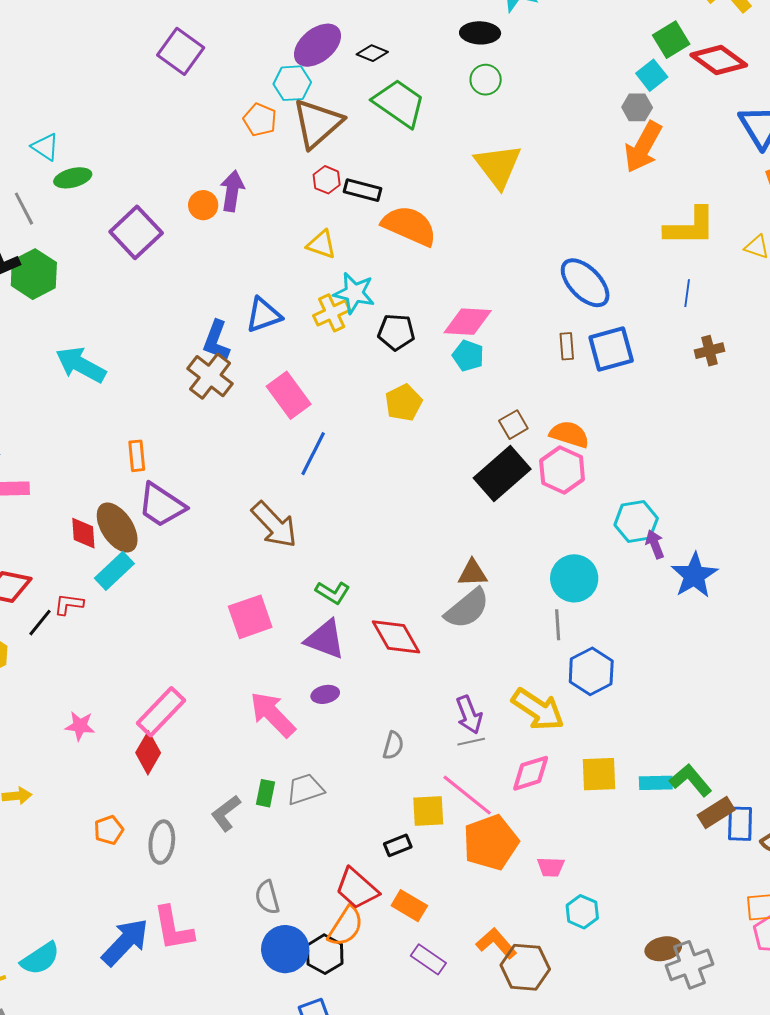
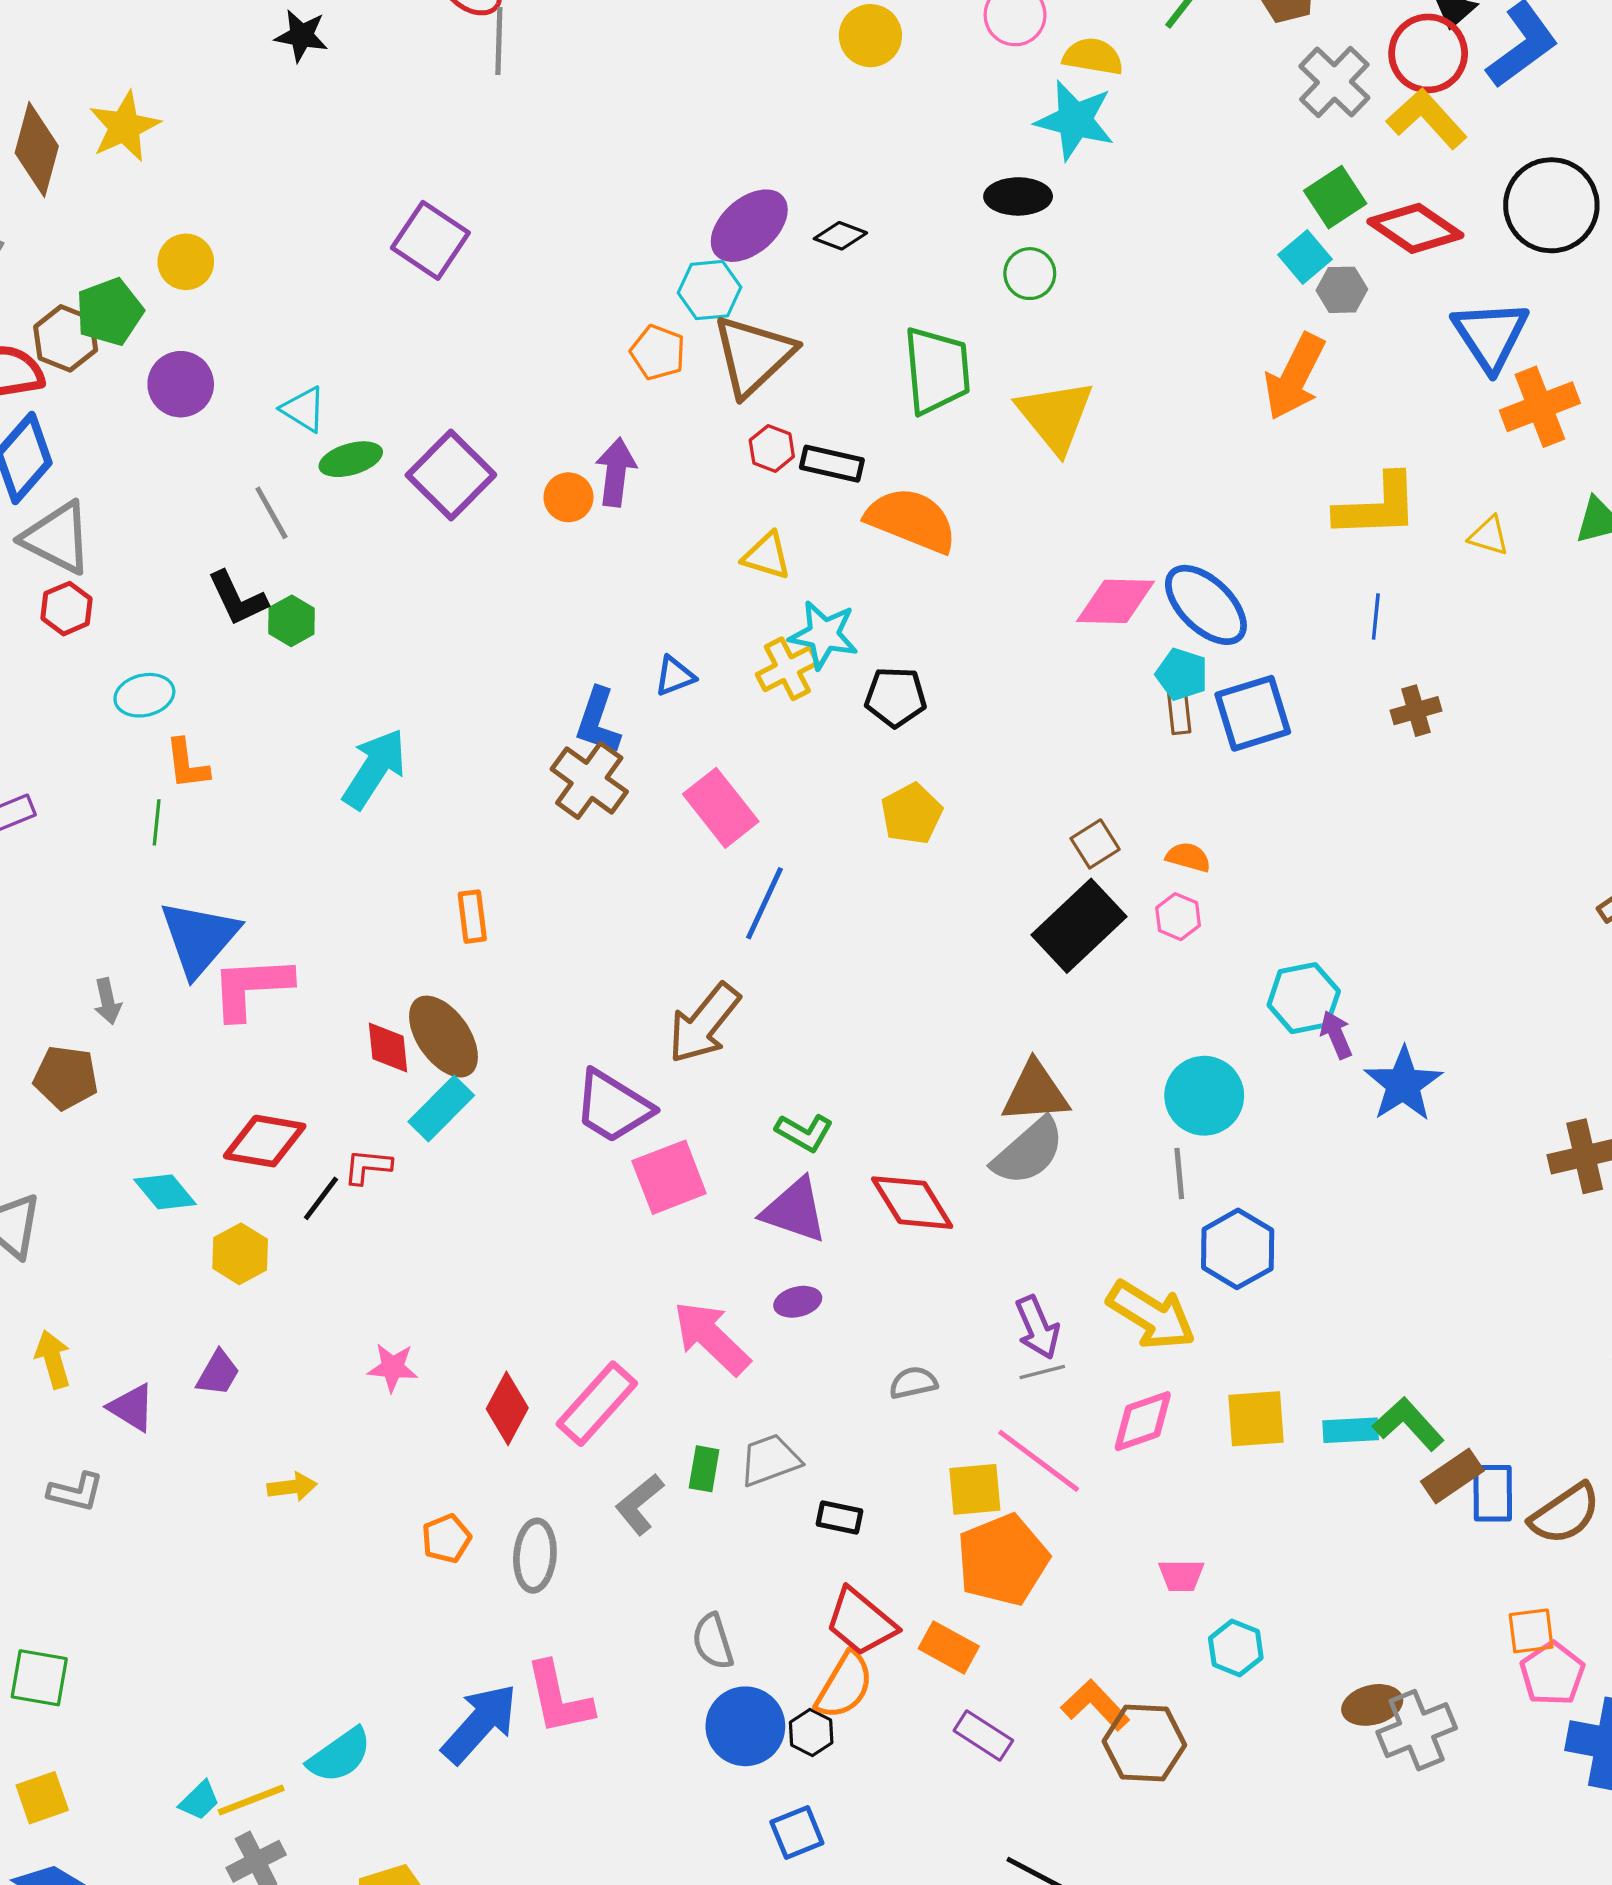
purple square: (181, 51) -> (430, 240), moved
green trapezoid: (399, 103) -> (937, 370), moved, turned 52
gray hexagon: (637, 107) -> (1342, 290), moved
purple square: (136, 232) -> (451, 475), moved
green hexagon: (34, 274) -> (292, 621), size x0.6
blue triangle: (264, 315) -> (675, 676), size x0.7
pink diamond: (468, 322) -> (1115, 601), moved
cyan pentagon: (468, 356) -> (1182, 674), moved
cyan arrow: (81, 365) -> (374, 769), turned 96
orange semicircle: (569, 434) -> (1188, 857), size x0.7
pink hexagon: (562, 470) -> (1178, 917), size x0.6
purple trapezoid: (162, 505) -> (613, 1107), moved
brown arrow: (274, 525) -> (704, 1023), turned 84
brown triangle: (473, 573) -> (1035, 1092), size x1.4
pink rectangle: (161, 712) -> (597, 1404), moved
gray semicircle: (393, 745) -> (913, 1383), turned -116
orange pentagon: (491, 842) -> (1003, 1560), moved
black rectangle: (398, 845) -> (840, 1517), moved, turned 36
black hexagon: (325, 954) -> (811, 1733), size x0.7

